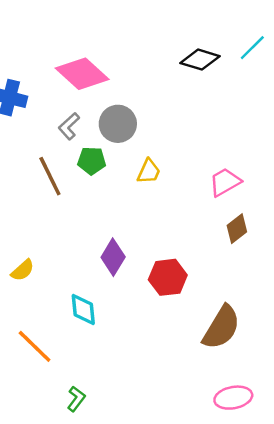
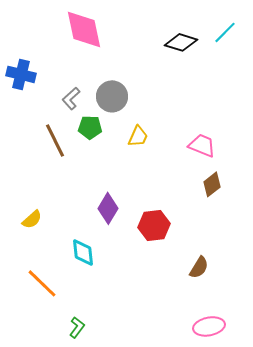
pink diamond: (82, 74) -> (84, 29), moved, turned 36
pink trapezoid: (225, 182) -> (202, 145), turned 52
brown semicircle: (221, 327) -> (199, 267), size x0.6

